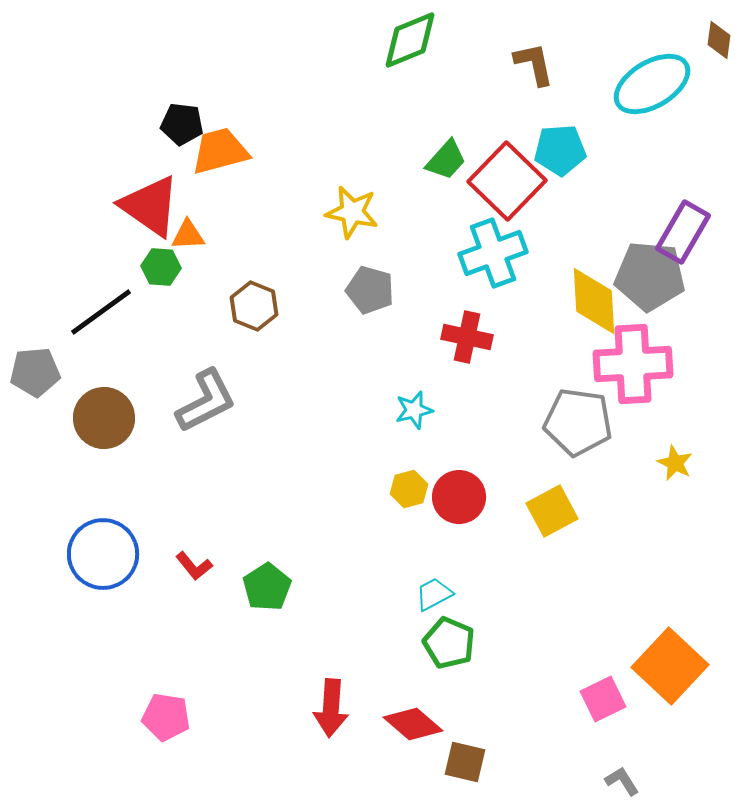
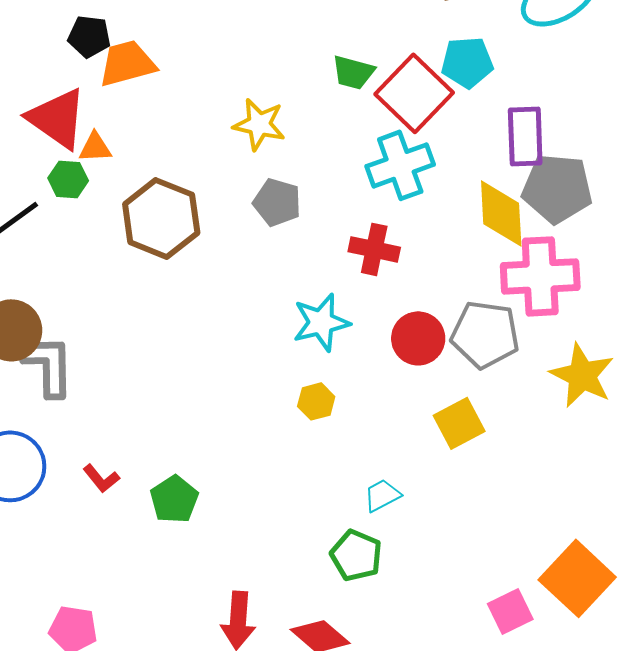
green trapezoid: (446, 160) -> (353, 72), turned 63
purple rectangle: (683, 232) -> (525, 136), moved, turned -32
brown hexagon: (254, 306) -> (161, 218), size x1.6
gray L-shape: (206, 401) -> (48, 365), moved, turned -64
cyan star: (414, 410) -> (321, 322), size x1.5
yellow star: (675, 463) -> (582, 375), size x1.8
red circle: (459, 497) -> (418, 338), moved
cyan trapezoid: (434, 594) -> (382, 495), moved

